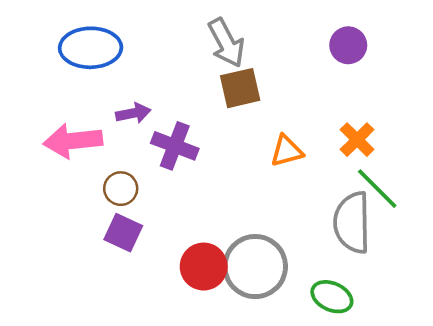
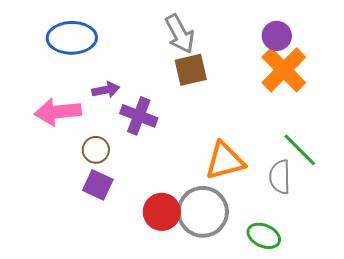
orange cross: (357, 140) -> (284, 70), moved, size x1.6
orange triangle: (287, 151) -> (225, 161), moved, size x1.5
gray semicircle: (352, 223) -> (280, 177), size x0.7

